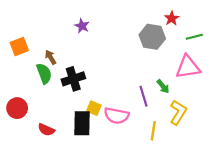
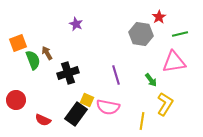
green semicircle: (44, 73) -> (33, 60), moved
purple line: (144, 96) -> (116, 75), moved
black rectangle: (82, 123) -> (76, 114), turned 35

